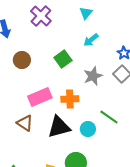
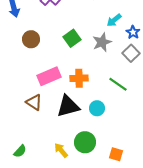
cyan arrow: (91, 40) -> (114, 20), moved
gray star: (93, 76) -> (102, 42), moved
green line: (109, 117) -> (118, 84), moved

